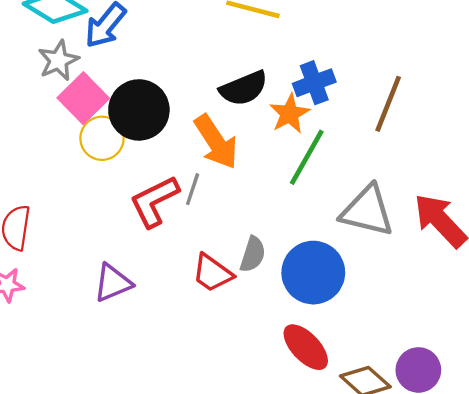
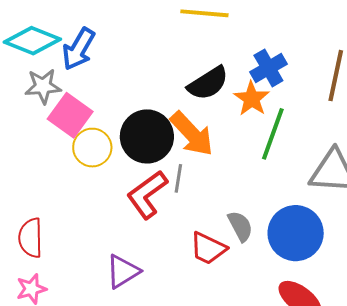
gray star: (58, 60) -> (43, 86), turned 30
black circle: (139, 110) -> (147, 136), moved
gray semicircle: (253, 254) -> (240, 226), turned -36

